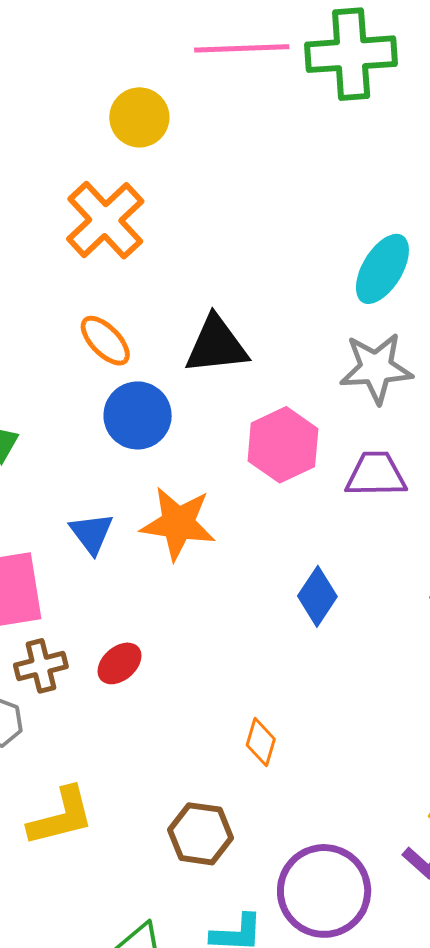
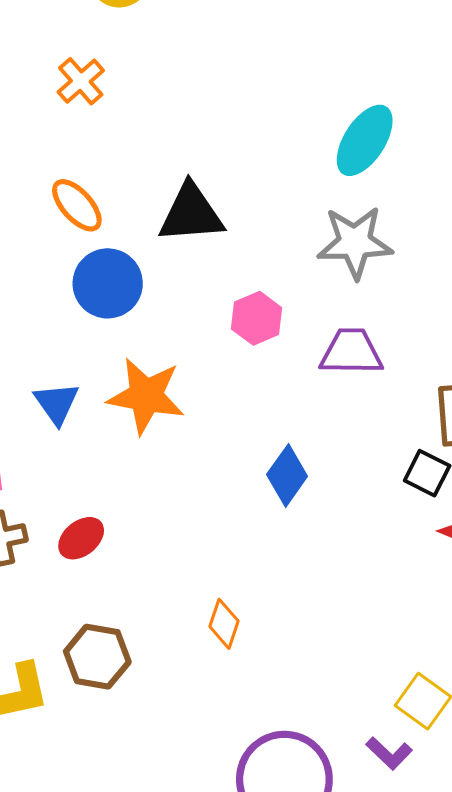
orange cross: (105, 220) -> (81, 81), size x0.6
pink hexagon: (283, 445) -> (257, 318), size x0.7
brown hexagon: (200, 834) -> (97, 657), moved

